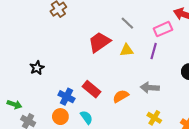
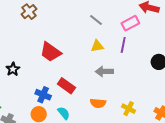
red trapezoid: (99, 42) -> (51, 52), moved, turned -105
gray arrow: (150, 88) -> (104, 72), moved
orange semicircle: (121, 96) -> (98, 103), moved, turned -140

